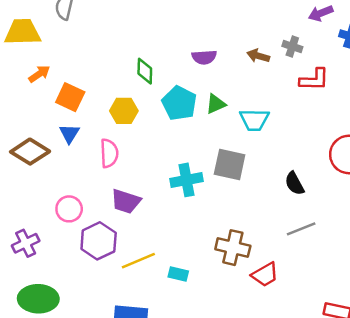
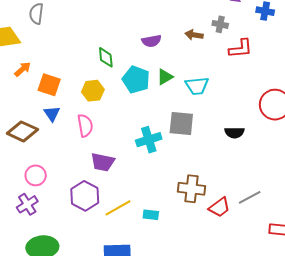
black semicircle: (294, 183) -> (234, 133), turned -54
pink circle: (69, 209) -> (36, 175), moved
gray line: (301, 229) -> (250, 197), moved

